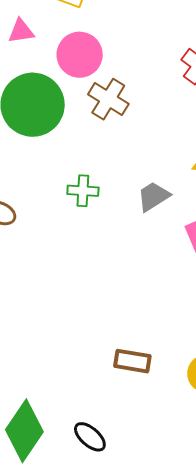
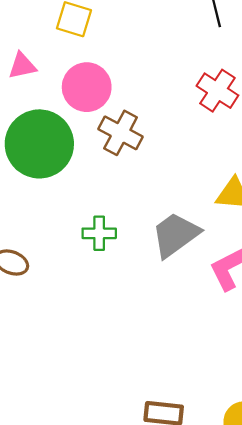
gray trapezoid: (153, 196) -> (175, 235), size x1.4

